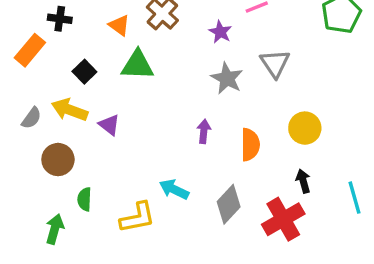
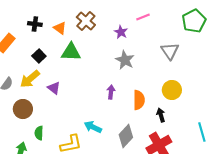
black cross: (60, 19) -> (35, 24), moved
gray triangle: (275, 63) -> (170, 51), moved
yellow arrow: (70, 110) -> (30, 79), turned -60
black arrow: (303, 181) -> (161, 115), moved

